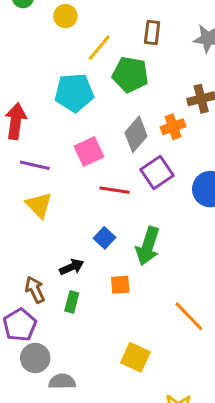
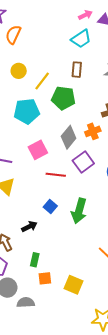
yellow circle: (65, 16) -> (19, 71), moved
orange square: (120, 285) -> (45, 278), moved
green rectangle: (72, 302) -> (35, 260), moved

